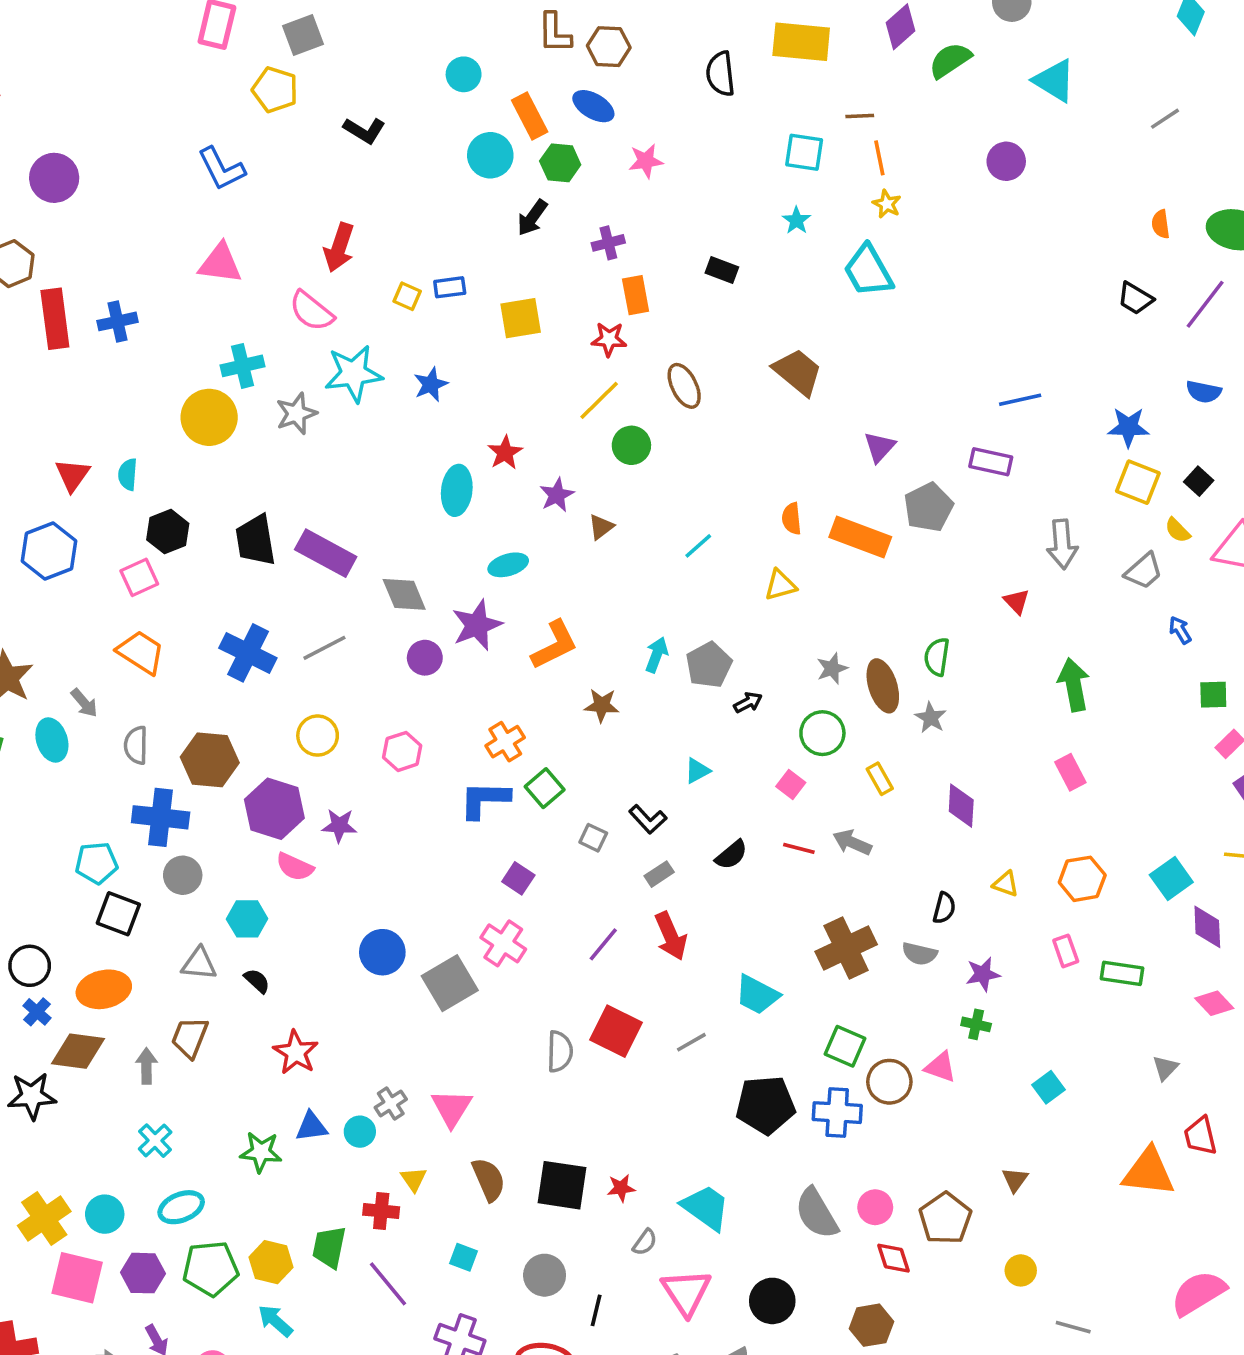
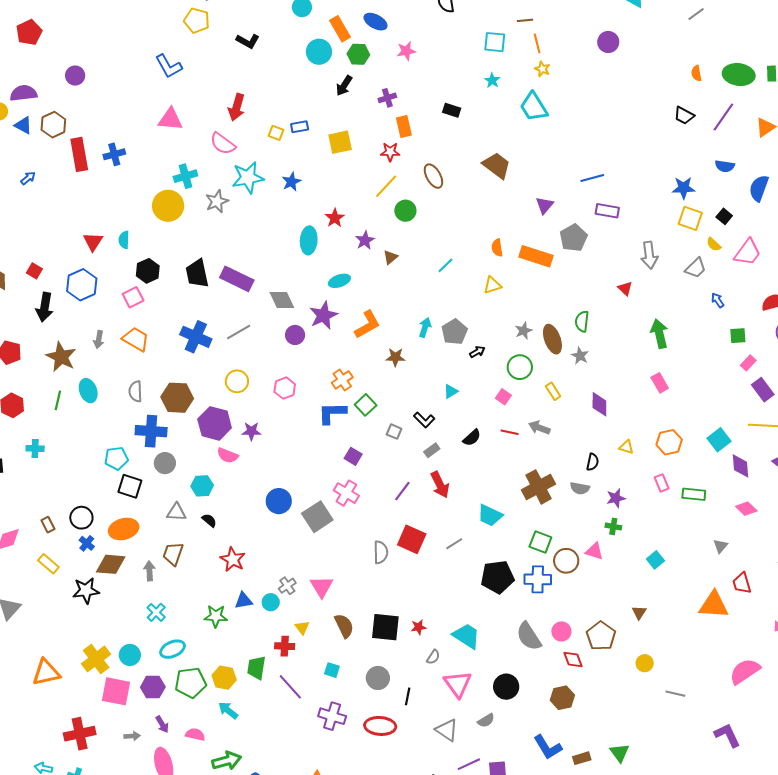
purple circle: (54, 178) -> (75, 76), size x0.7
blue line: (1020, 400) -> (592, 178), moved
gray arrow: (84, 703) -> (99, 339), moved, turned 54

